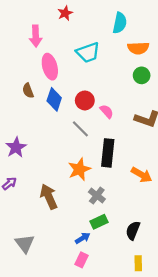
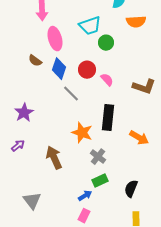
green circle: (142, 75) -> (106, 43), moved
brown semicircle: (28, 91) -> (35, 61), turned -32
gray line: (80, 129) -> (71, 94), moved
orange star: (79, 169) -> (82, 133), turned -30

